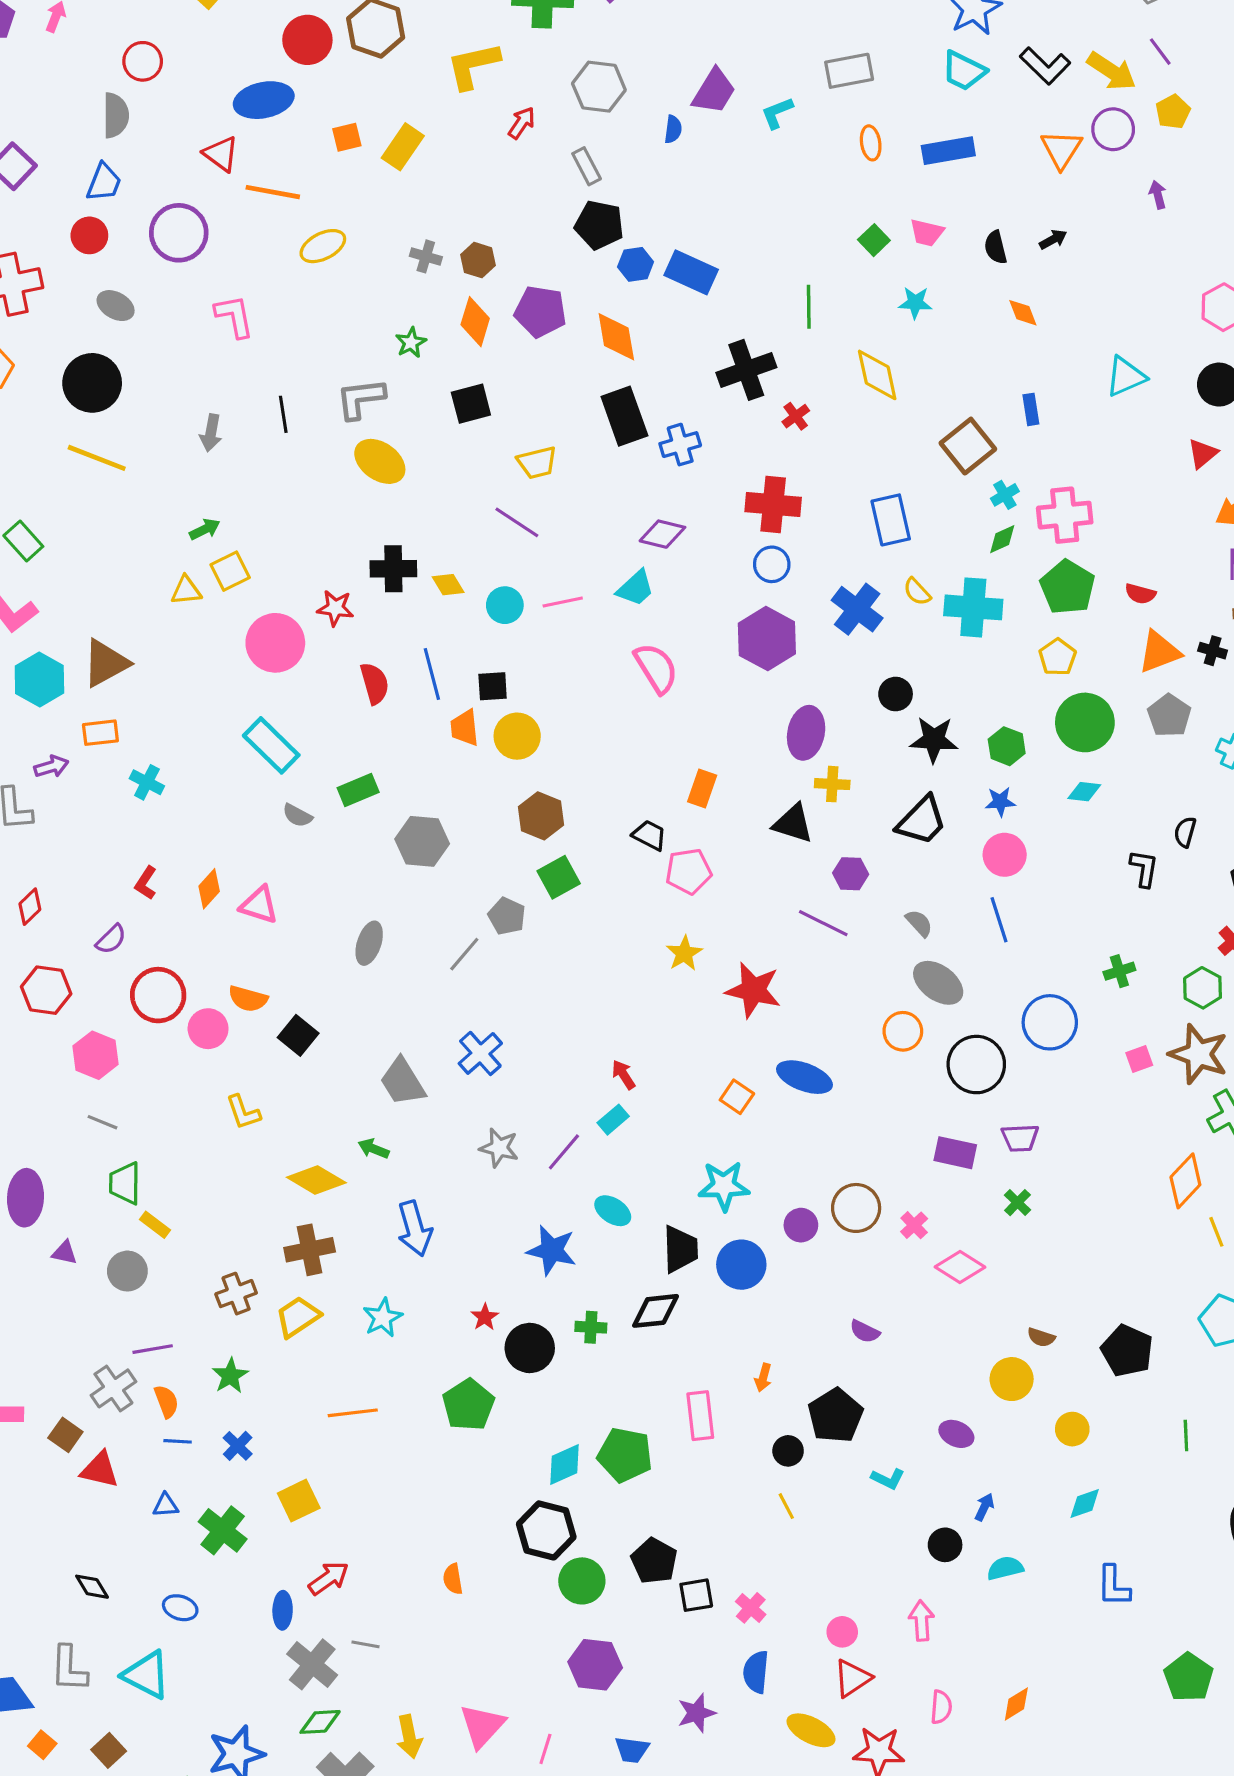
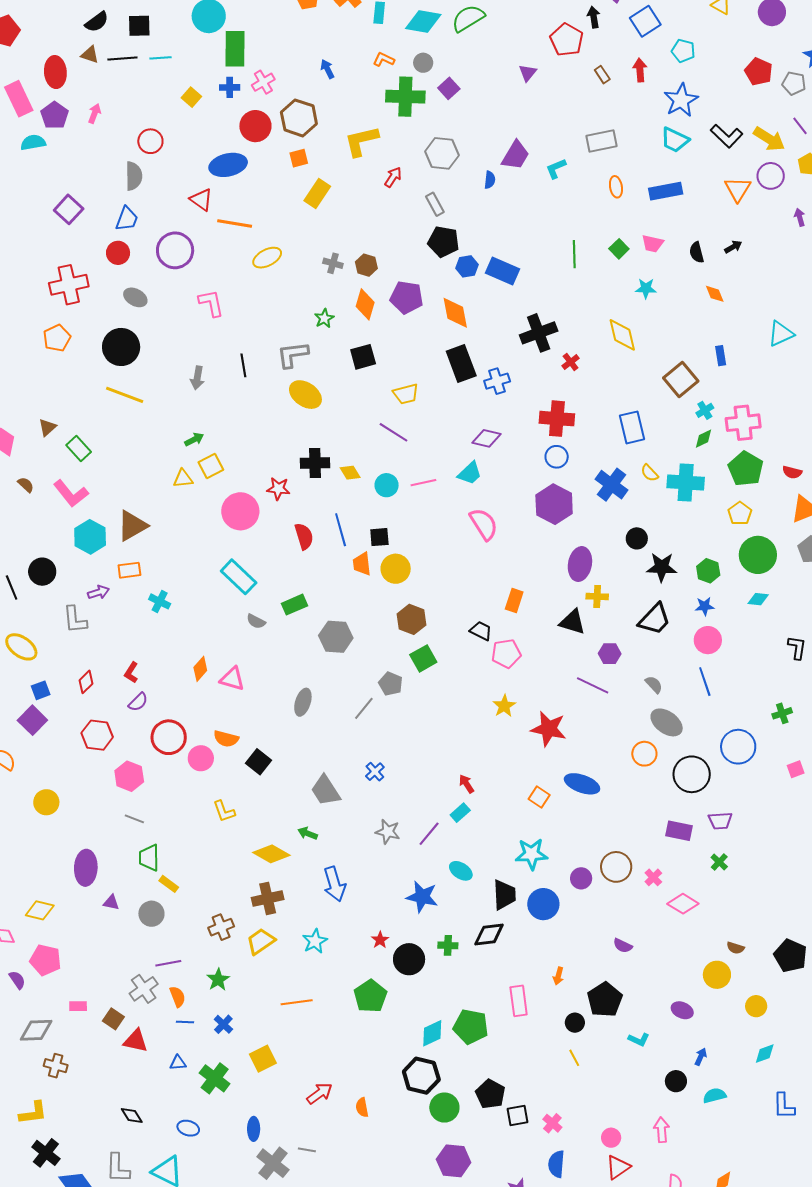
orange square: (347, 137) -> (299, 158), moved
green line: (809, 307) -> (574, 254), moved
red L-shape: (146, 883) -> (131, 673), moved
blue cross: (480, 1053) -> (375, 772), size x0.7
red arrow: (329, 1578) -> (319, 1093), moved

